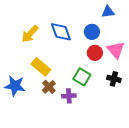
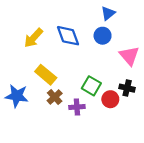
blue triangle: (108, 12) -> (108, 13), moved, turned -32
red circle: (95, 53) -> (110, 99), moved

